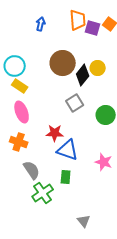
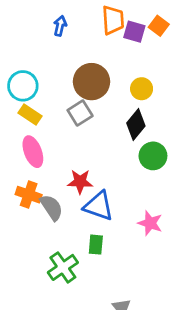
black diamond: (83, 75) -> (136, 124), moved
gray square: (75, 103) -> (80, 113), moved
gray semicircle: (32, 170) -> (51, 207), moved

